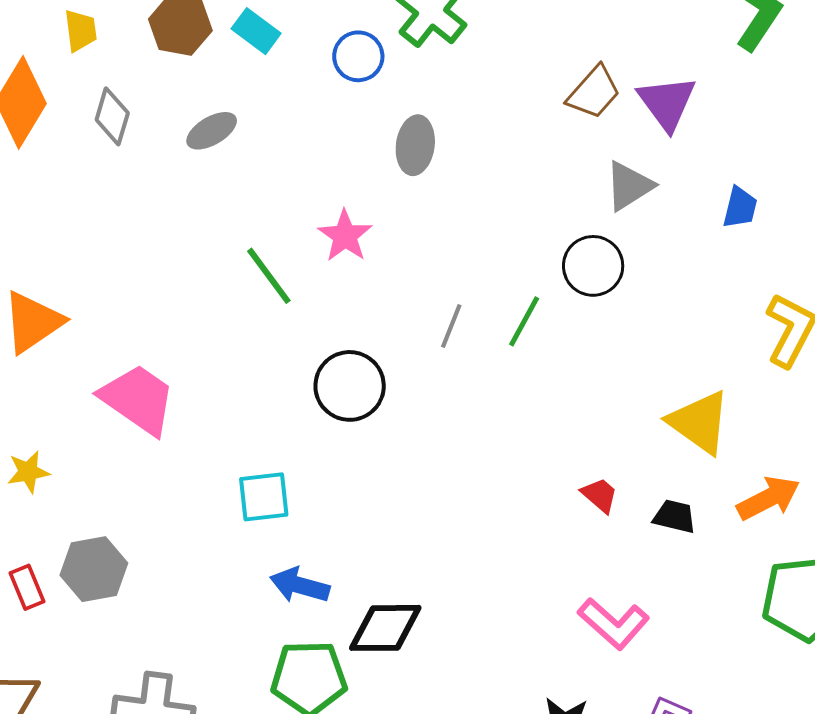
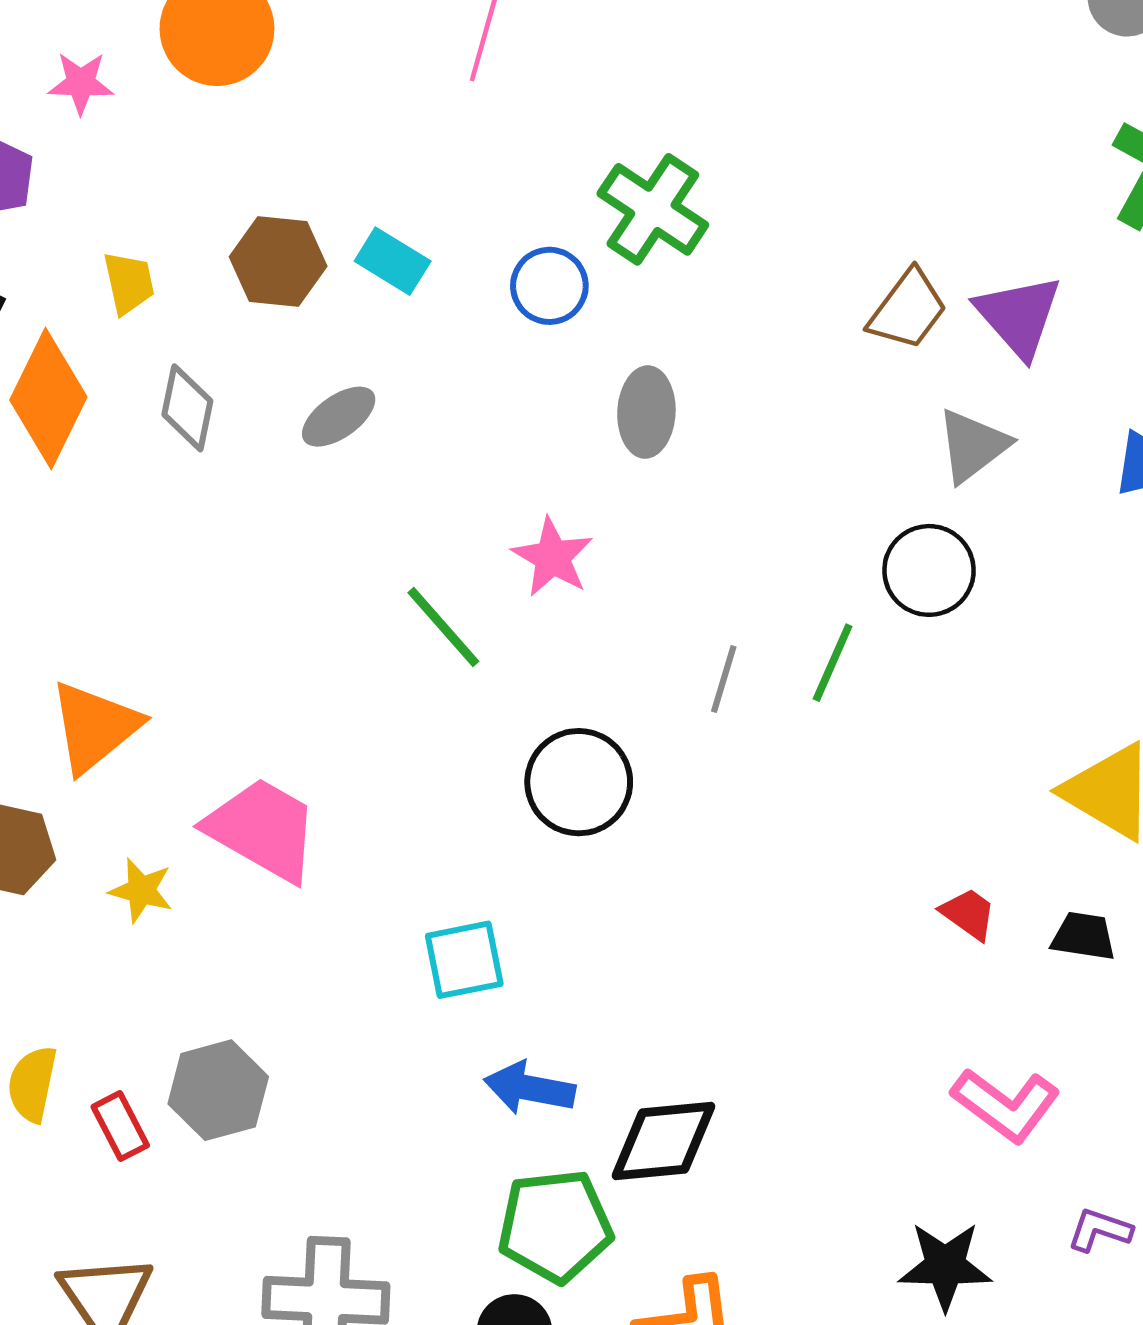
yellow star: (28, 472) -> (141, 890), moved, turned 30

